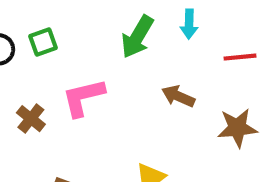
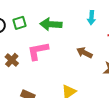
green arrow: (137, 37) -> (51, 24), moved, turned 60

